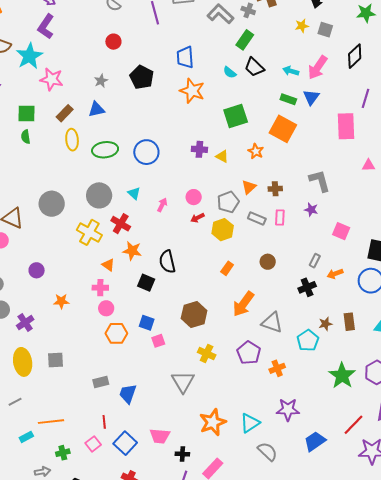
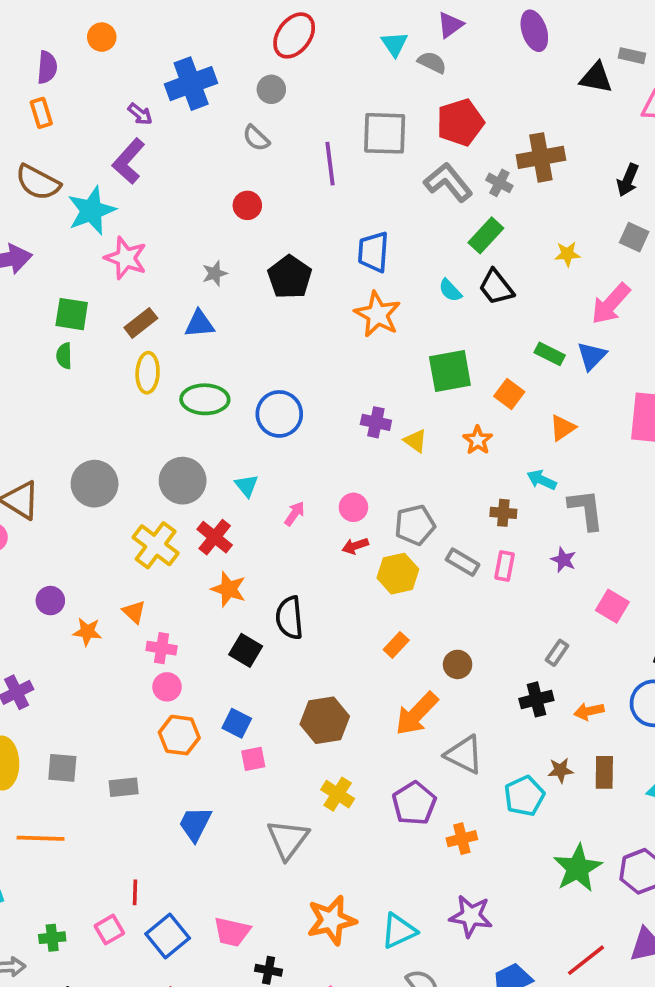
yellow star: (302, 26) -> (567, 254), moved
cyan arrow: (291, 71) -> (542, 480), moved
orange square: (283, 129) -> (509, 394), moved, size x0.6
orange triangle: (249, 187) -> (563, 428), moved
brown circle: (268, 262) -> (458, 664), moved
orange triangle: (108, 265) -> (134, 612), moved
orange arrow: (335, 274) -> (589, 711), moved
orange star: (61, 301) -> (87, 632), moved
gray rectangle: (101, 382) -> (124, 787), moved
blue trapezoid: (128, 394) -> (195, 824), moved
orange line: (51, 422) -> (41, 838), moved

